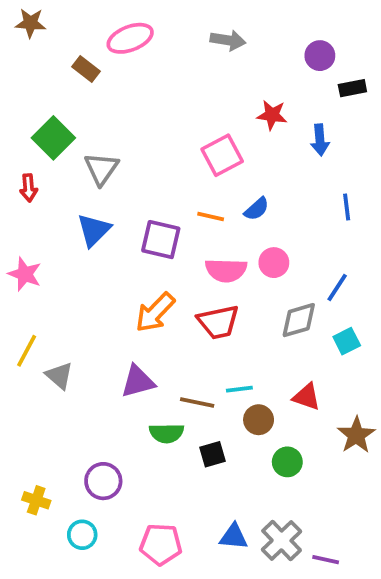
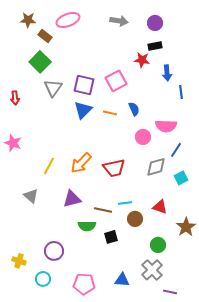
brown star: (30, 23) -> (28, 20), moved
purple circle: (320, 56) -> (155, 23), moved
black rectangle: (352, 88) -> (155, 46), moved
green square: (53, 138) -> (40, 62), moved
blue line: (347, 207) -> (181, 92), moved
blue semicircle: (257, 209) -> (134, 109), turned -72
blue triangle: (94, 230) -> (83, 110), moved
purple square: (161, 240) -> (84, 85), moved
pink semicircle: (226, 270) -> (166, 126), moved
yellow line: (27, 351) -> (49, 166), moved
green circle: (287, 462) -> (158, 245), moved
gray cross: (282, 540) -> (152, 270), moved

